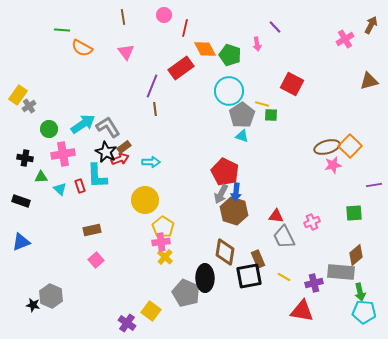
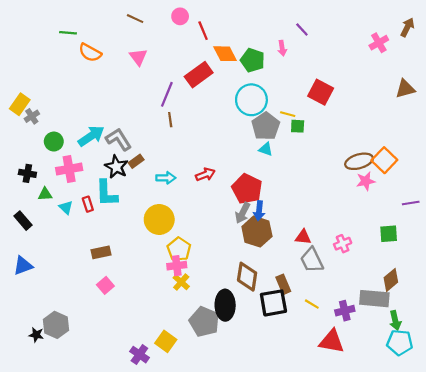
brown line: (123, 17) -> (135, 19), turned -56
red line: (185, 28) -> (203, 31), turned -36
red arrow: (120, 159) -> (205, 174), moved
black rectangle: (21, 201) -> (23, 221), turned 30

